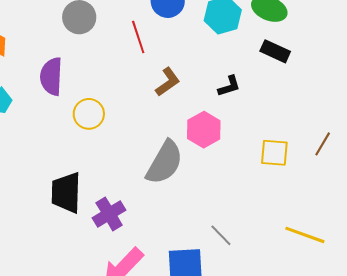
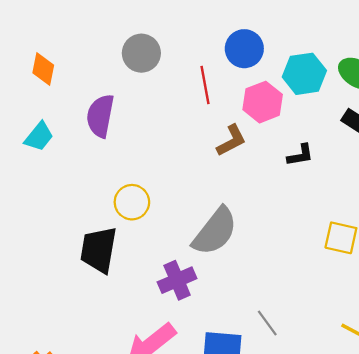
yellow circle: (89, 114) -> (132, 202), moved
pink hexagon: (204, 130) -> (263, 102), moved
purple cross: (109, 214) -> (177, 280), moved

